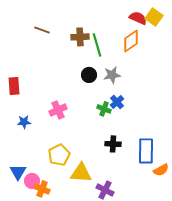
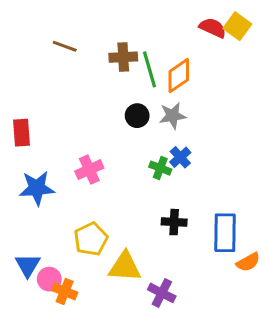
orange diamond: (131, 41) -> (179, 76), moved
blue star: (24, 122) -> (37, 188), size x1.6

